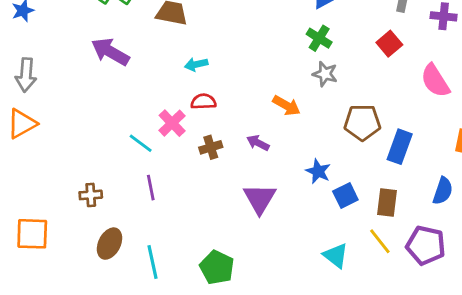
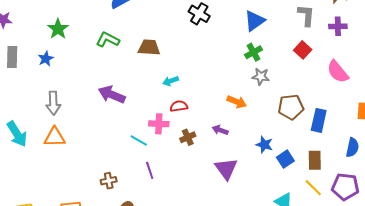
green cross: (319, 38) -> (254, 52), turned 36
purple arrow: (110, 52) -> (112, 95), moved
pink cross: (172, 123) -> (159, 124), turned -36
orange triangle: (22, 124) -> (55, 137), turned 35

